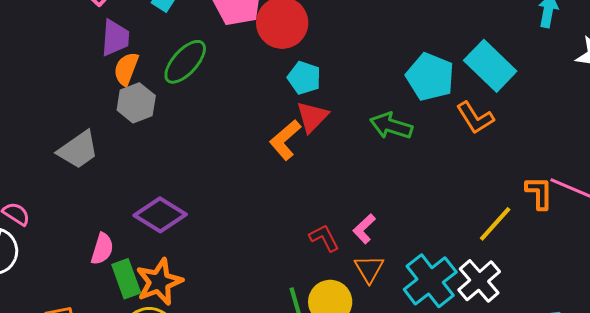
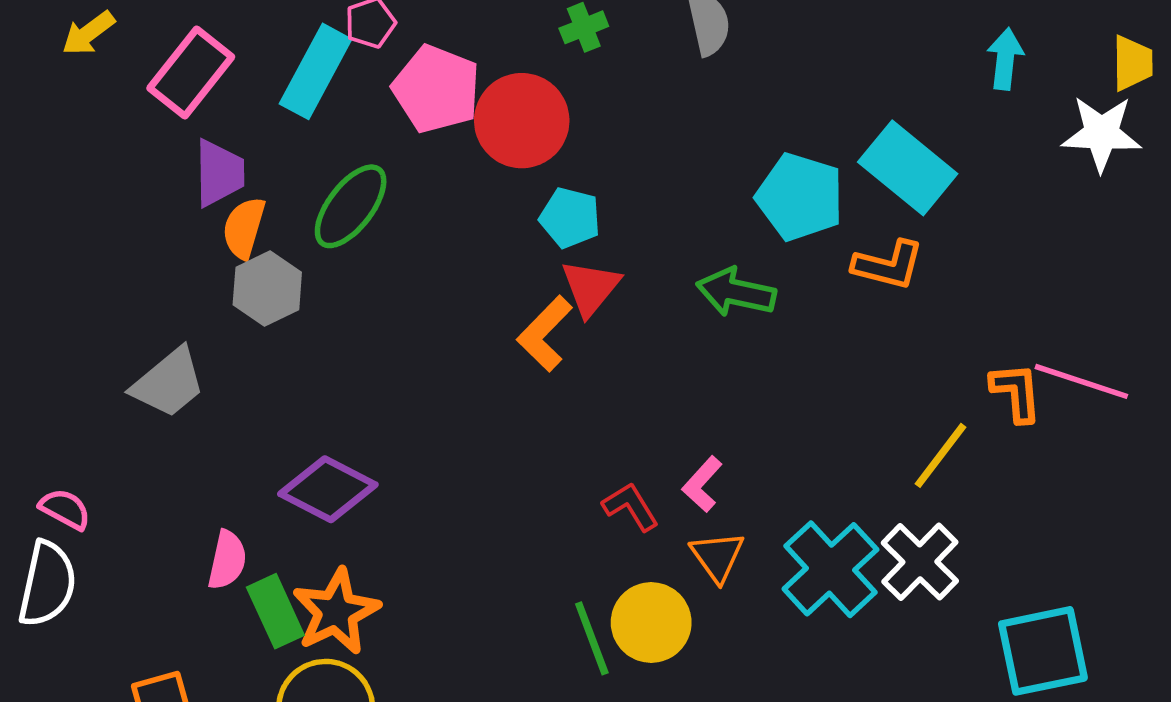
orange L-shape: (475, 118) -> (888, 265), turned -39

